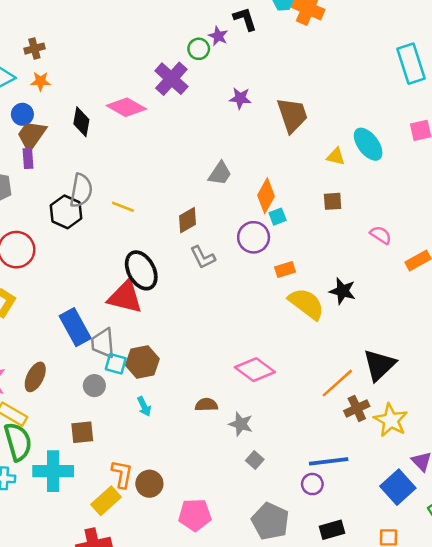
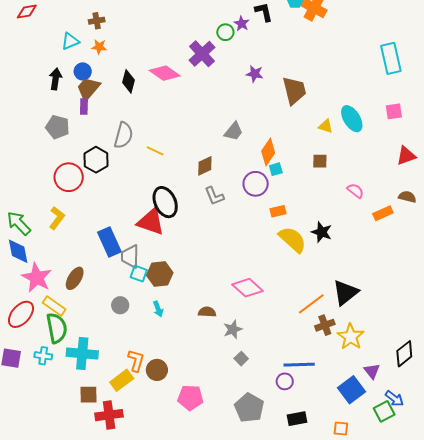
black hexagon: (66, 212) -> (96, 160), moved
gray circle: (94, 386) -> (120, 305), moved
gray star: (241, 424) -> (233, 329), turned 30
brown square: (82, 432) -> (88, 395), moved

